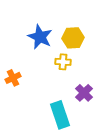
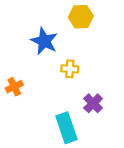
yellow hexagon: (73, 38) -> (81, 17), moved

